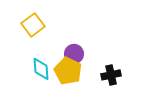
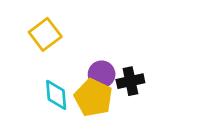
black cross: (111, 75) -> (130, 81), moved

